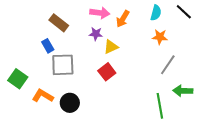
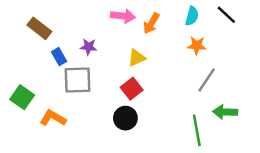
brown rectangle: (59, 23) -> (39, 28), moved
purple star: (96, 34) -> (89, 47), moved
black circle: (70, 103) -> (125, 118), moved

